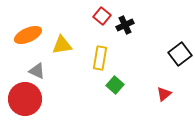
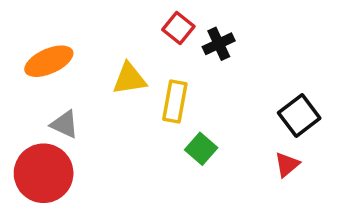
yellow triangle: (62, 45) -> (129, 79), moved
black square: (180, 54) -> (299, 116), moved

